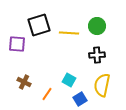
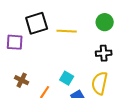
green circle: (97, 26) -> (105, 22), moved
black cross: (97, 55) -> (104, 53), moved

